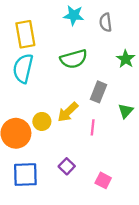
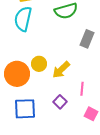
yellow arrow: (68, 112) -> (61, 70), moved
pink line: (93, 127) -> (82, 89), moved

